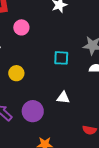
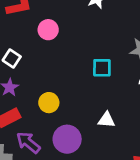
yellow circle: (16, 73) -> (49, 103), moved

